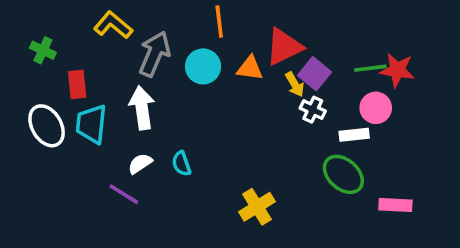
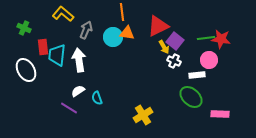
gray arrow: (154, 54) -> (86, 30), size x0.7
orange triangle: (250, 68) -> (127, 33), moved
cyan trapezoid: (92, 124) -> (57, 55), moved
cyan semicircle: (181, 164) -> (97, 98), moved

